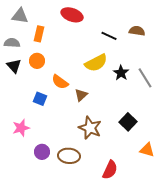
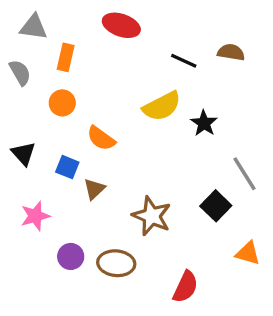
gray semicircle: (12, 43) -> (20, 73), turned 56
black triangle: (14, 66) -> (23, 154), moved
gray line: (145, 78) -> (244, 174), moved
brown triangle: (81, 95) -> (94, 189), moved

